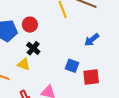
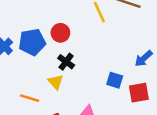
blue arrow: (92, 40) -> (144, 58), moved
yellow triangle: (24, 64) -> (56, 82), turned 32

